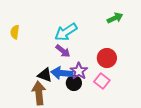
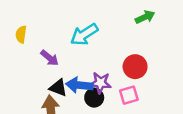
purple arrow: (63, 51) -> (50, 58), moved
purple star: (79, 71) -> (100, 83), turned -30
pink square: (102, 81) -> (129, 95), turned 35

